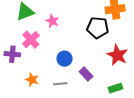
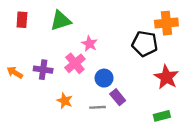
pink star: (52, 21) -> (90, 44), moved
pink cross: (31, 40) -> (75, 63), moved
purple rectangle: (86, 74) -> (118, 97), moved

